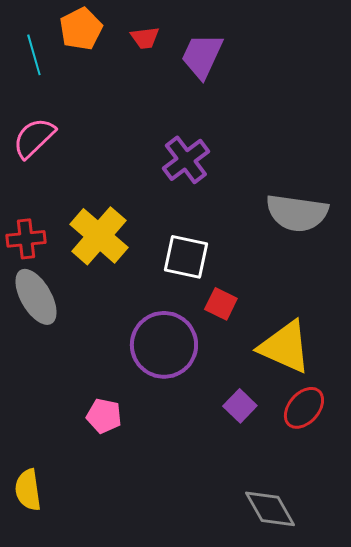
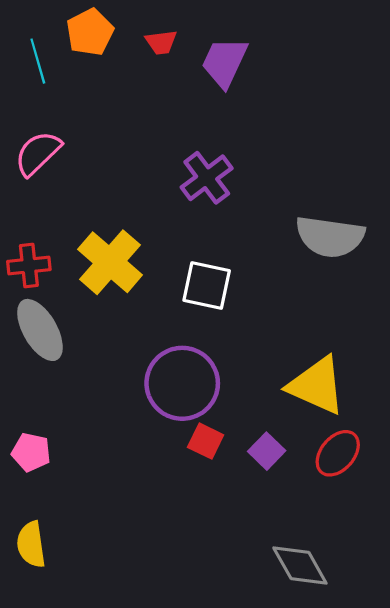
red square: (221, 304) -> (206, 441), moved
pink pentagon: (104, 416) -> (31, 452), moved

